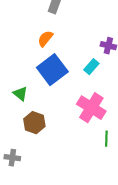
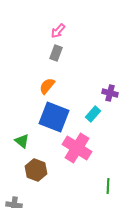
blue square: (52, 70) -> (54, 117), turned -32
pink cross: (91, 108) -> (77, 148), moved

